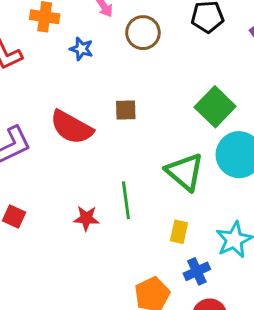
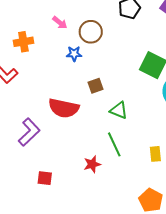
blue star: (81, 49) -> (74, 54), moved
green triangle: (185, 172) -> (119, 110), moved, size x0.7

